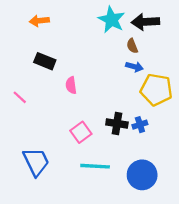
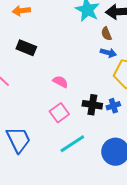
pink semicircle: (71, 85) -> (60, 82), moved, turned 126
cyan line: (95, 166) -> (72, 144), turned -36

